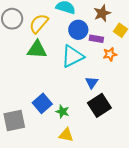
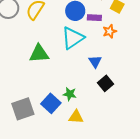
green triangle: (37, 49) -> (39, 54), moved
blue square: (42, 103) -> (51, 103), moved
black square: (99, 105) -> (105, 83), size x0.7

